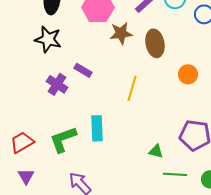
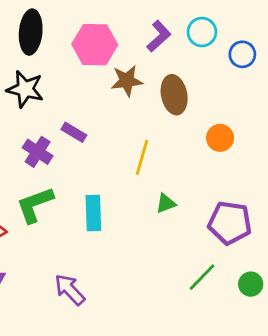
green L-shape: (63, 139) -> (35, 205), moved
green triangle: (156, 151) -> (166, 203), moved, turned -35
green line: (175, 174) -> (202, 277), turned -50

